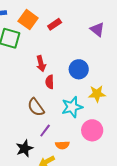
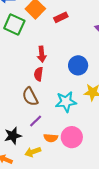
red semicircle: (50, 82) -> (38, 74), moved
pink circle: (92, 130) -> (72, 137), moved

